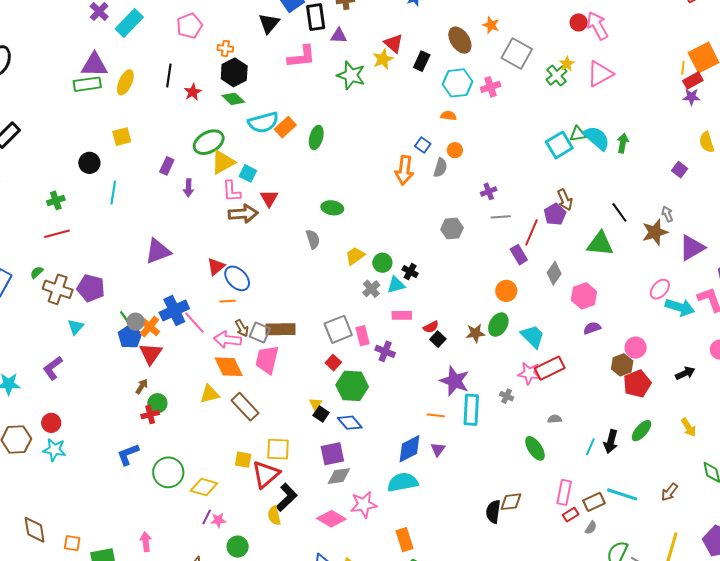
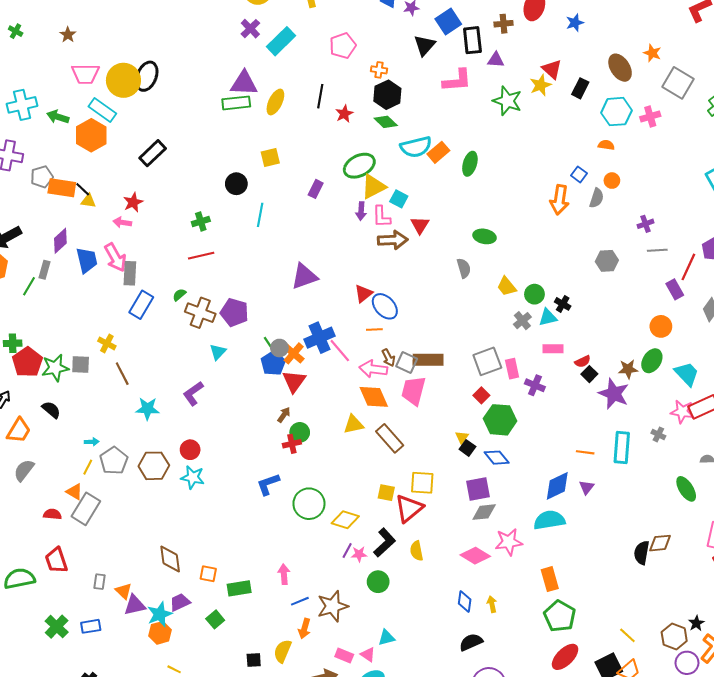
purple arrow: (188, 188) -> (361, 211), moved
yellow trapezoid: (355, 256) -> (507, 286), turned -95
purple star: (455, 381) -> (614, 394), moved
black L-shape: (287, 497) -> (384, 543), moved

